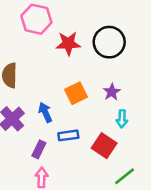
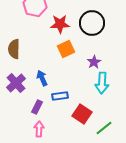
orange square: (76, 93) -> (66, 49), moved
cyan arrow: (122, 119) -> (102, 83), size x1.5
red square: (104, 146) -> (82, 114), moved

